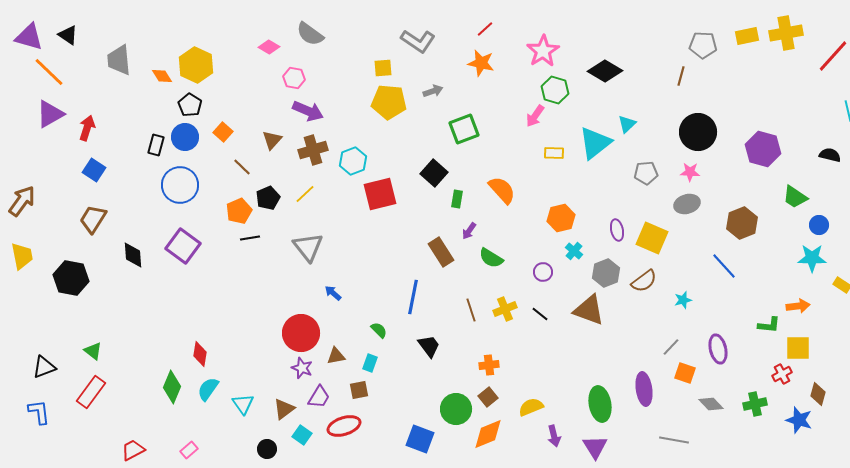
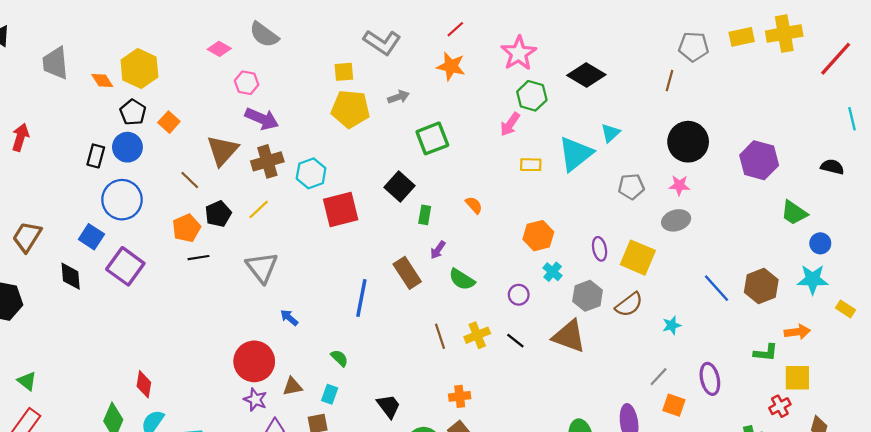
orange square: (223, 132) -> (169, 122), moved
brown triangle: (272, 140) -> (223, 150), size x1.5
blue square: (94, 170) -> (91, 237), moved
orange semicircle: (502, 190) -> (474, 205), size x0.6
brown hexagon: (742, 223) -> (761, 286), moved
blue line: (413, 297) -> (361, 298), moved
black trapezoid: (429, 346) -> (389, 406), moved

